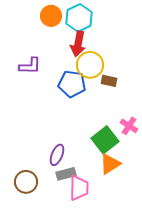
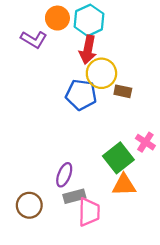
purple L-shape: (30, 66) -> (34, 39), moved, turned 30
orange triangle: (110, 164) -> (124, 185), turned 30

